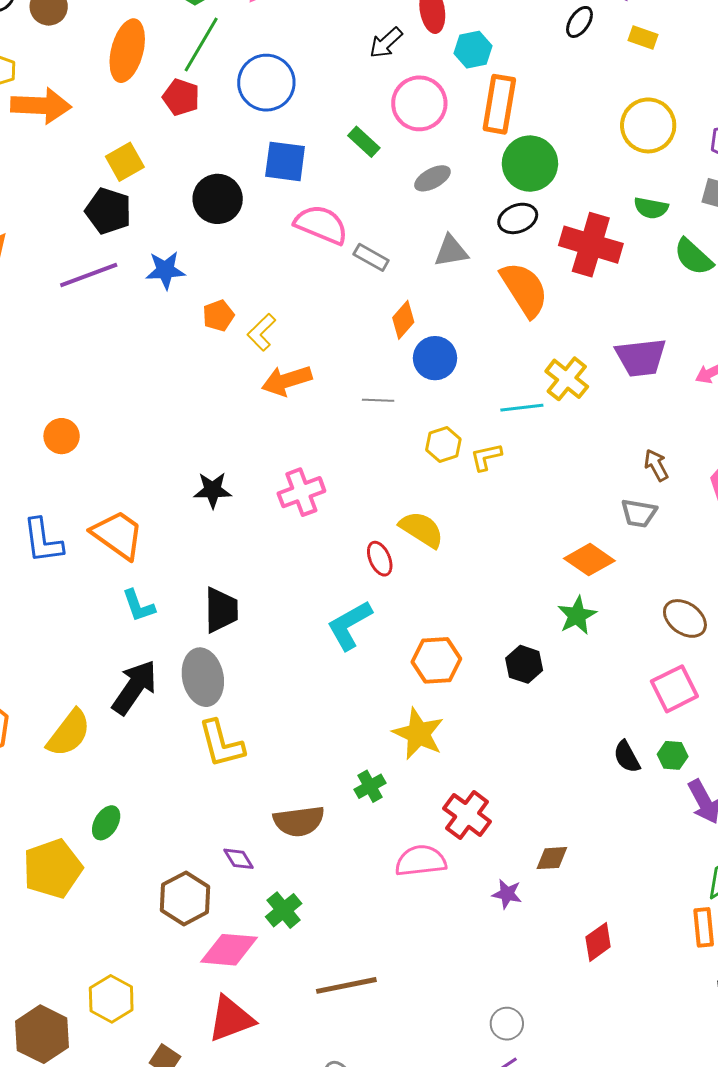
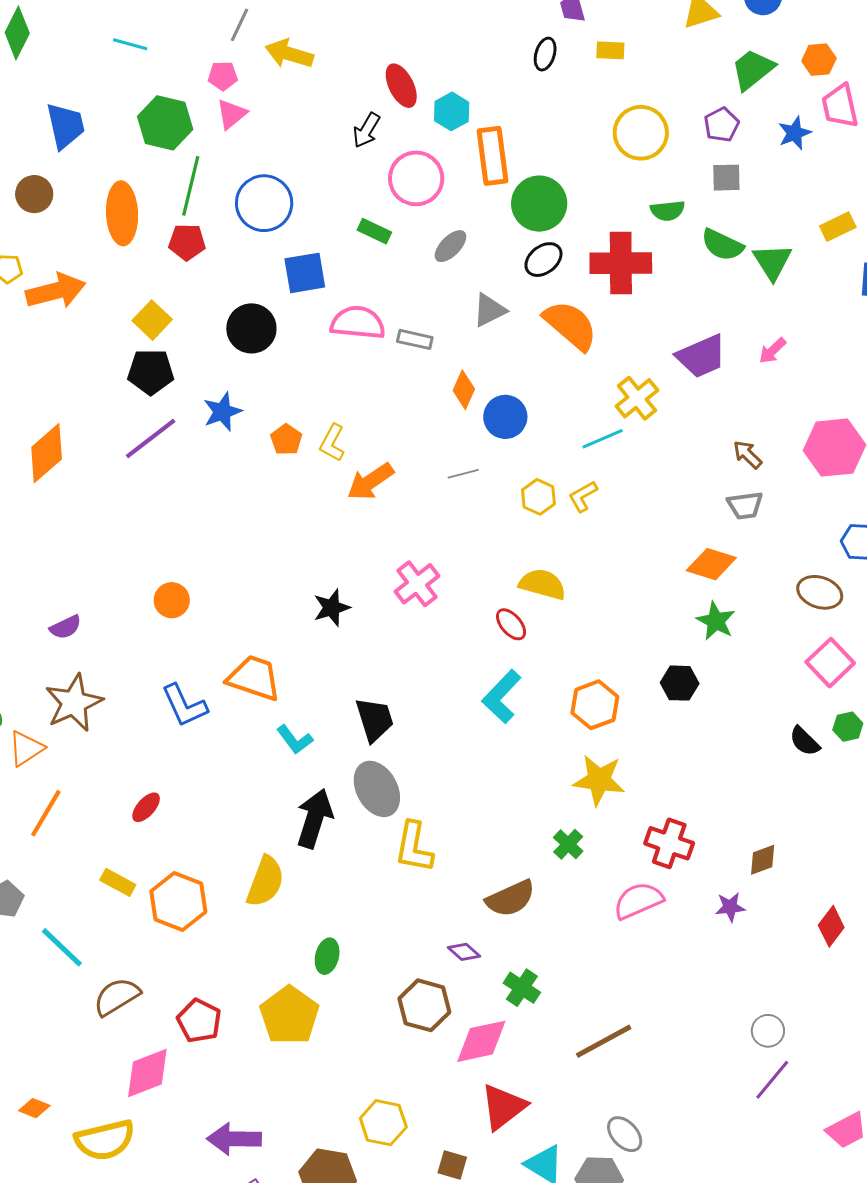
yellow cross: (567, 379) -> (637, 398), turned 30
yellow L-shape: (221, 744) -> (414, 847), turned 42

